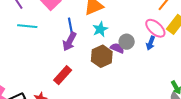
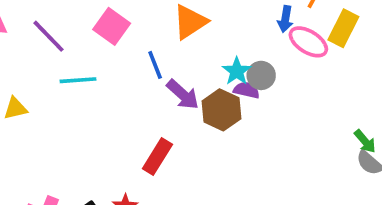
cyan star: (100, 29) -> (237, 71), moved
purple arrow: (69, 41) -> (183, 95), moved, turned -66
blue arrow: (151, 43) -> (285, 19), moved

